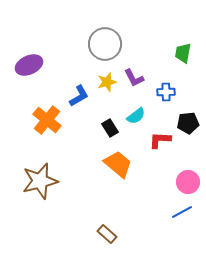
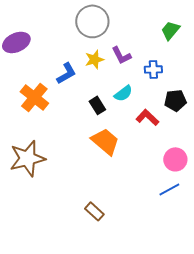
green trapezoid: (183, 53) -> (170, 30), turned 30
red L-shape: (160, 140) -> (147, 117), turned 40

